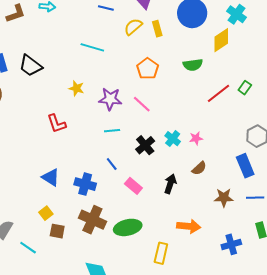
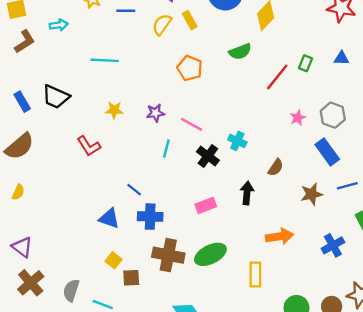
cyan line: (92, 47) -> (105, 60), moved
purple star: (110, 99) -> (155, 113), size x0.7
pink line: (142, 104) -> (192, 124), moved
red L-shape: (57, 124) -> (89, 146), moved
cyan line: (112, 131) -> (166, 148), turned -56
pink star: (196, 138) -> (298, 118), moved
blue line: (112, 164) -> (134, 190), moved
pink rectangle: (133, 186) -> (206, 205), turned -48

